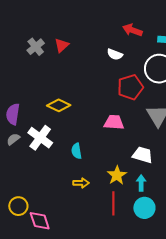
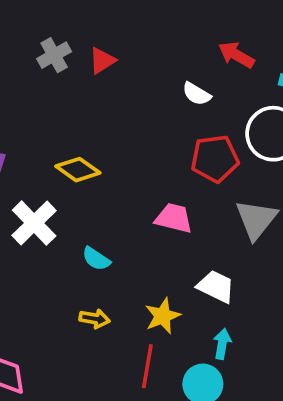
cyan semicircle: (76, 151) -> (96, 259), turned -56
cyan arrow: (141, 183) -> (222, 344), moved

